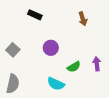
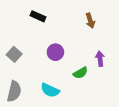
purple arrow: (97, 64) -> (100, 59), moved
cyan semicircle: (56, 84) -> (50, 90), moved

